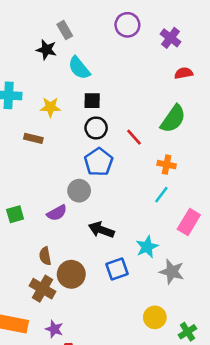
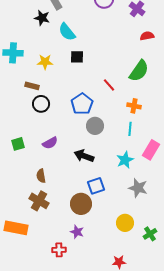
black circle: (96, 128) -> (41, 104), moved
gray circle: (79, 191) -> (95, 126), moved
cyan line: (161, 195) -> (130, 129), turned -32
cyan star: (147, 247) -> (125, 160), moved
brown circle: (71, 274) -> (81, 204), moved
purple star: (54, 329) -> (77, 232), moved

